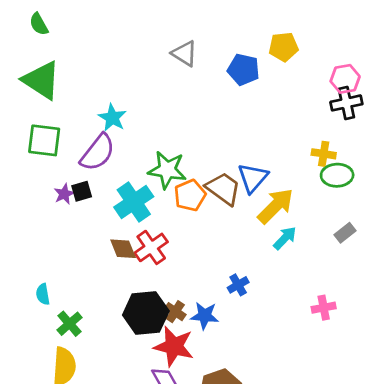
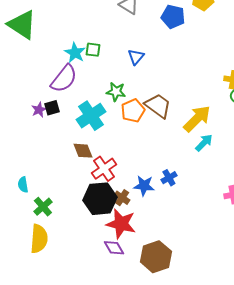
green square: (44, 140) -> (93, 50), moved, size x0.6
green star: (167, 170) -> (116, 92), size x0.7
blue triangle: (253, 178) -> (136, 57), moved, size x0.7
red cross: (151, 247) -> (104, 169), moved
blue star: (205, 316) -> (144, 186), moved

